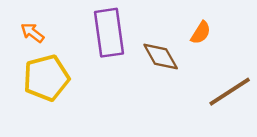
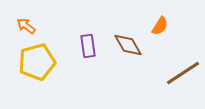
purple rectangle: (109, 33) -> (88, 46), moved, size x0.6

